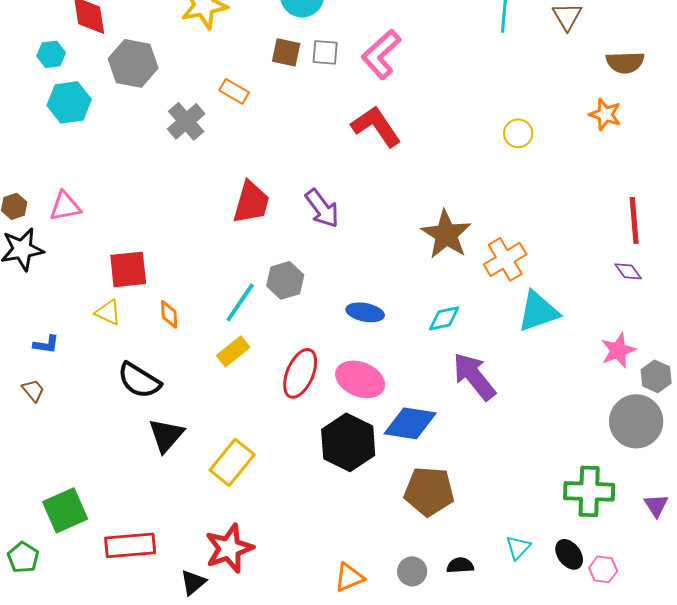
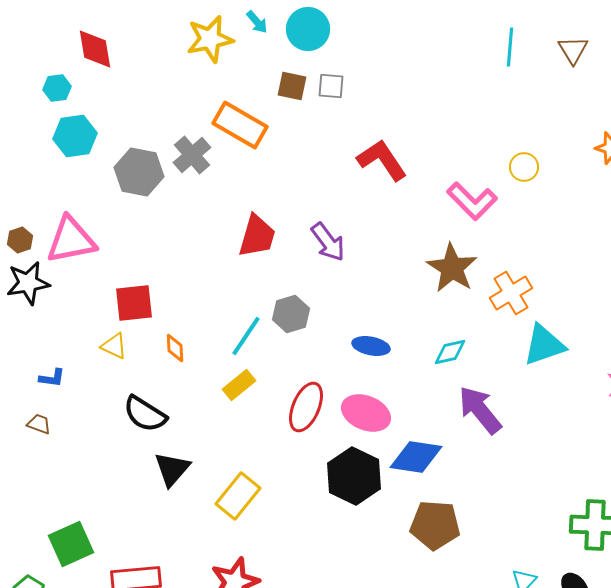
pink L-shape: (381, 54) -> (472, 201), moved, turned -93
gray hexagon: (133, 63) -> (139, 172), moved
orange rectangle: (234, 91) -> (240, 125), size x1.8
pink triangle: (65, 206) -> (71, 240), size x1.6
brown trapezoid: (33, 390) -> (39, 424), turned -30

